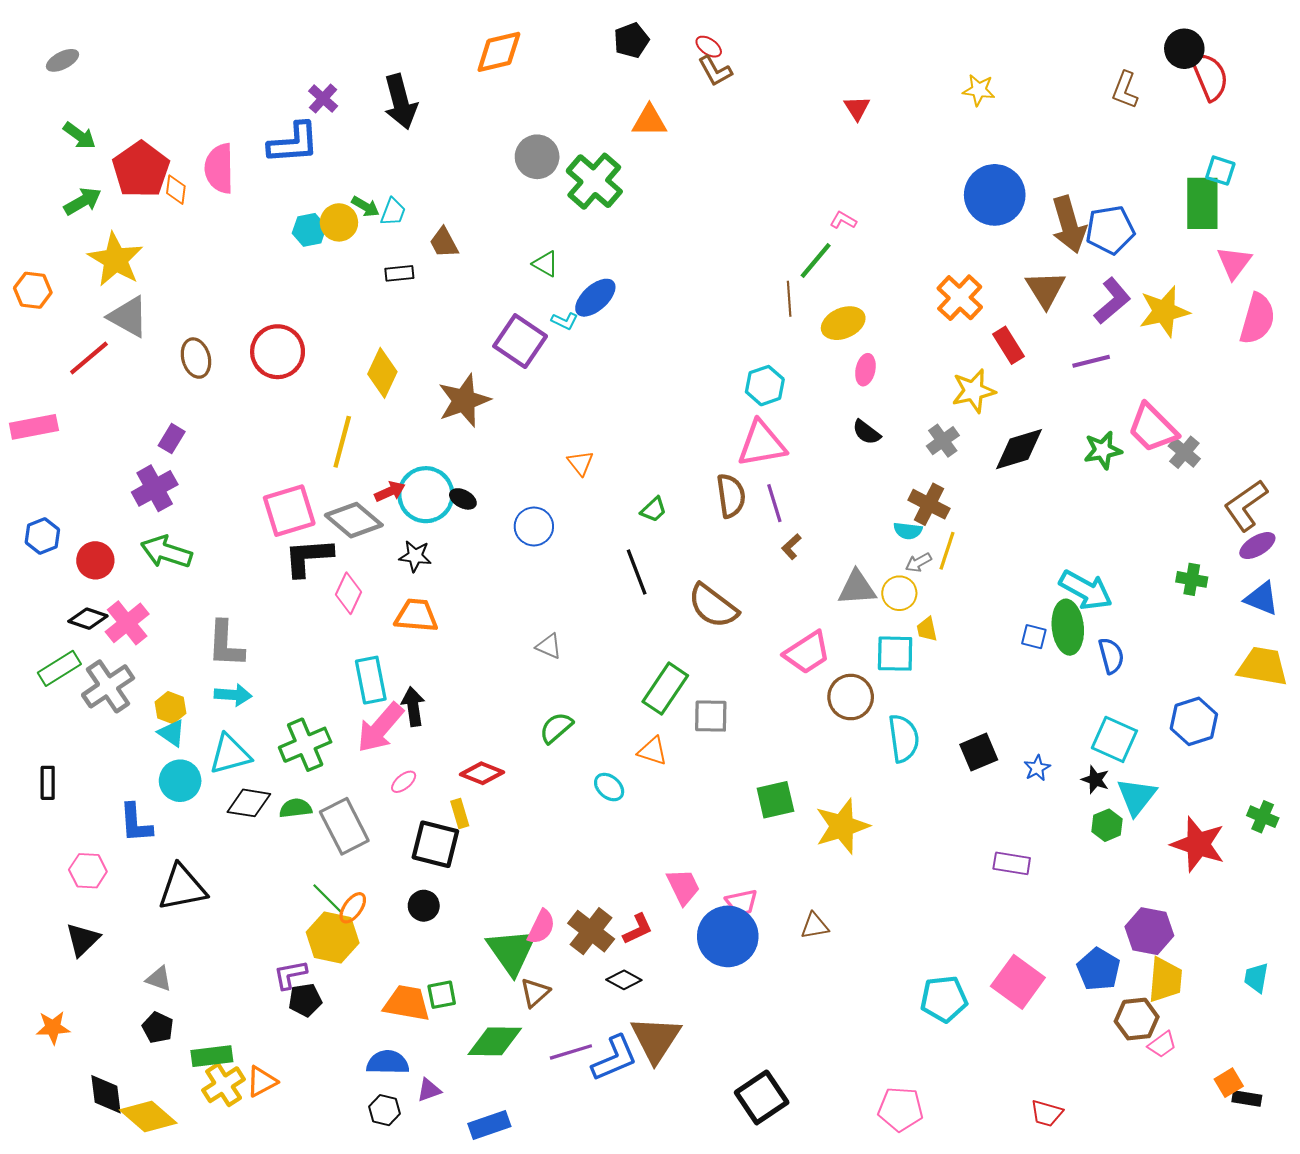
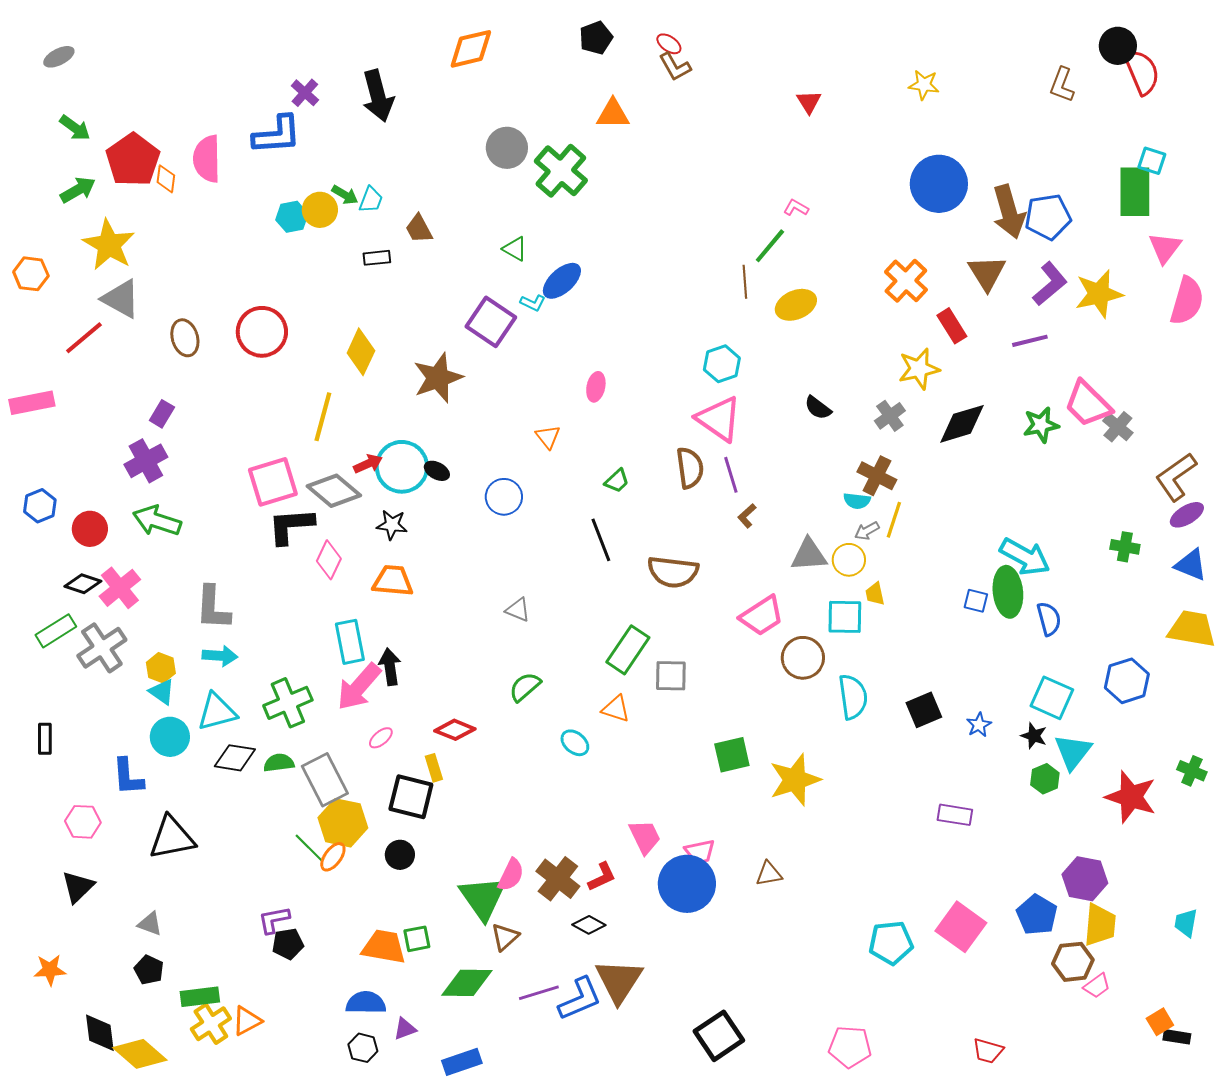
pink ellipse: (865, 370) -> (596, 387), moved
pink triangle: (762, 444) -> (719, 419), turned 45
brown semicircle: (713, 606) -> (673, 572), turned -30
yellow hexagon: (333, 937) -> (343, 823), moved

